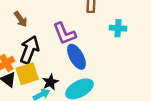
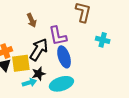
brown arrow: (21, 19) -> (32, 20), moved
black arrow: (29, 50) -> (39, 50), moved

